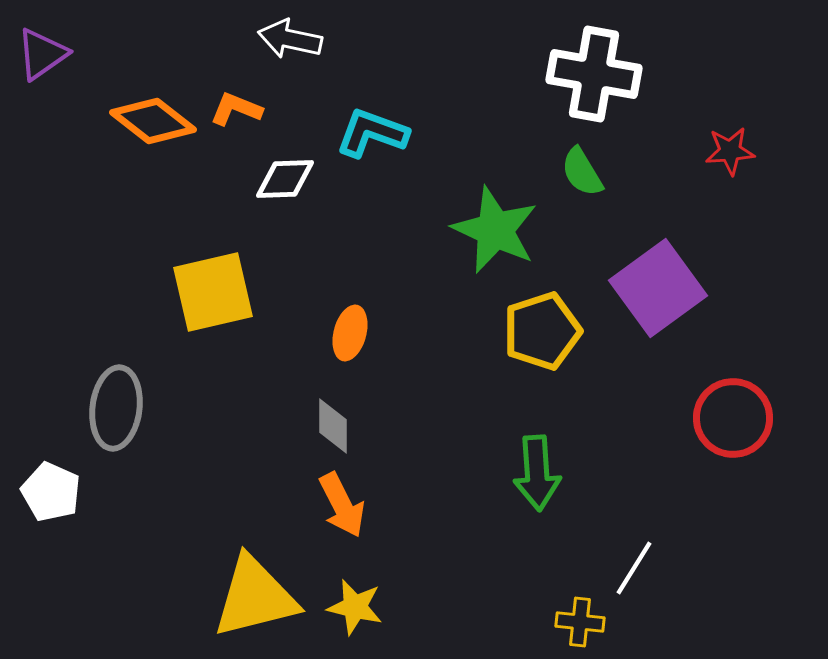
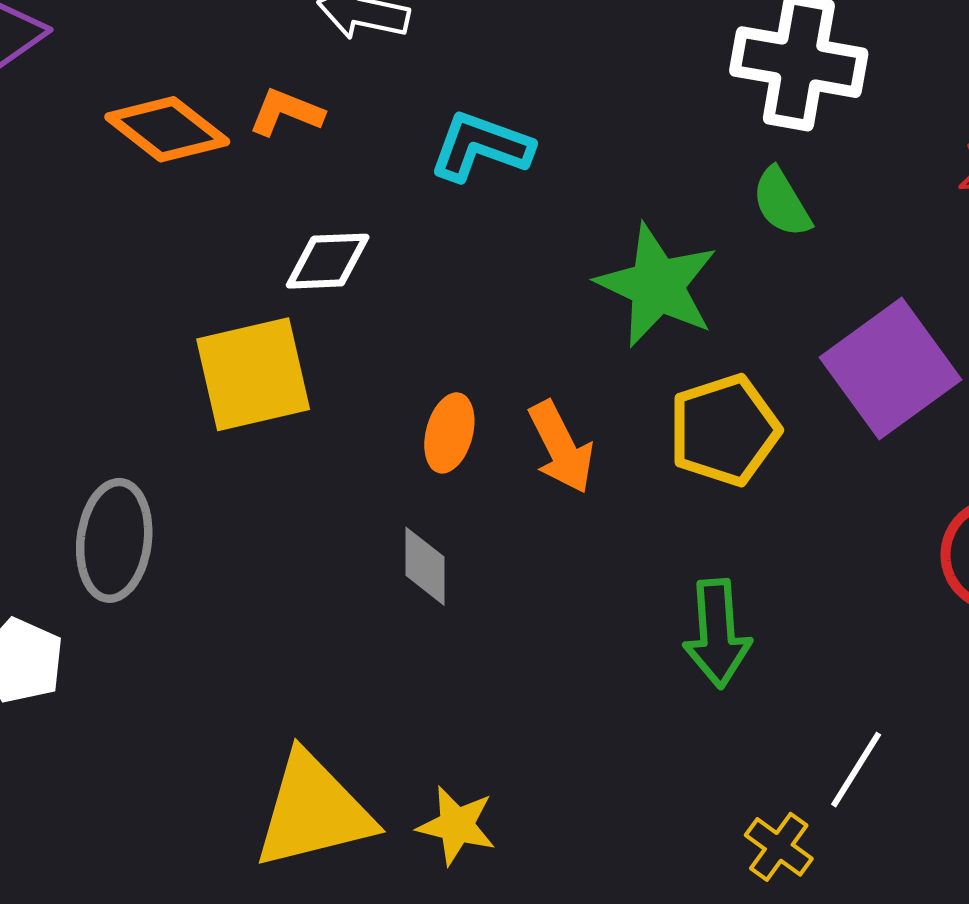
white diamond: (285, 179) -> (328, 261), moved
orange arrow: (342, 505) -> (561, 447), moved
yellow cross: (580, 622) -> (779, 847), turned 30

